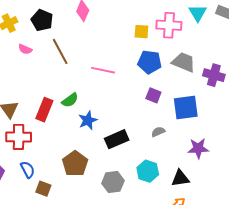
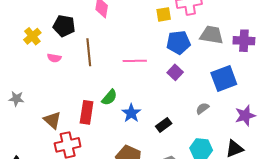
brown line: (60, 51) -> (89, 52), turned 36
purple square: (153, 95) -> (175, 72), moved, turned 35
black rectangle: (117, 139) -> (164, 125), size x0.7

